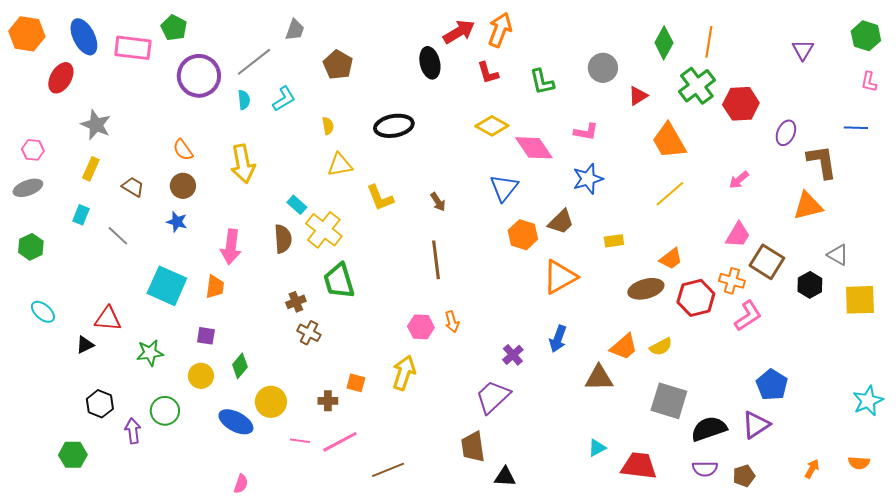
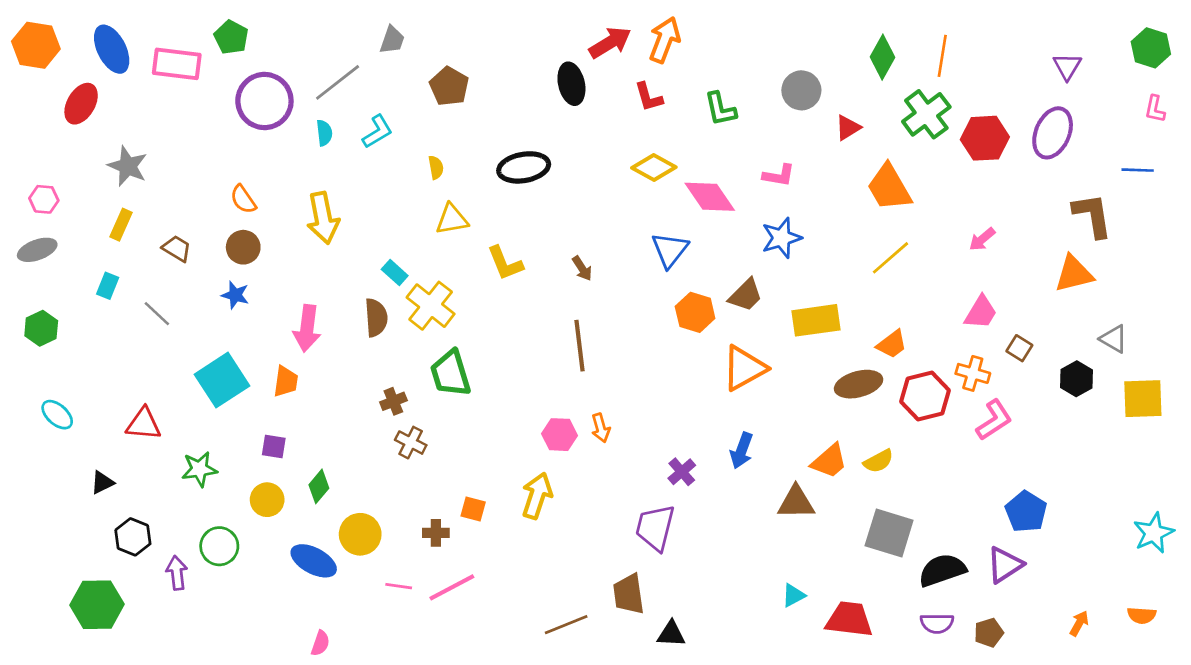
purple ellipse: (786, 133) -> (1053, 133), moved, size x1.5
yellow rectangle: (614, 241) -> (816, 320), size x1.8
brown square: (767, 262) -> (1019, 348), size x0.6
cyan square: (167, 286) -> (222, 380), turned 33
black triangle: (85, 345) -> (102, 482), moved
purple trapezoid: (493, 397) -> (655, 528), turned -33
green hexagon: (73, 455) -> (97, 605), size x1.4
brown line: (388, 470) -> (566, 625), moved

